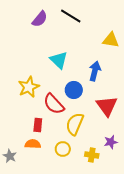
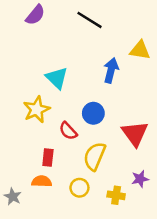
purple semicircle: (40, 19) -> (35, 15), moved
cyan triangle: (59, 60) -> (57, 78), moved
blue arrow: (95, 71) -> (111, 70), moved
red semicircle: (54, 104) -> (68, 131), size x0.7

